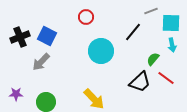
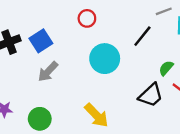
blue square: (47, 36) -> (41, 41), turned 30
gray arrow: (41, 62) -> (48, 72), moved

